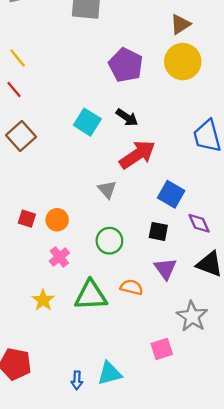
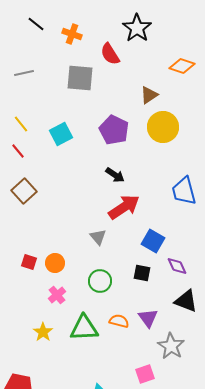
brown triangle: (180, 24) -> (149, 95), moved
cyan square: (87, 122) -> (61, 134), moved, turned 30
purple triangle: (165, 269) -> (148, 318), moved

